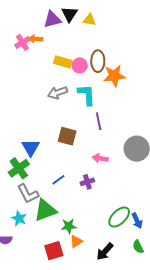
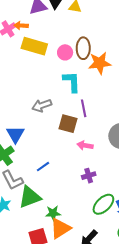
yellow rectangle: (63, 62) -> (34, 46), moved, size x1.4
gray arrow: (58, 93) -> (42, 105), moved
brown square: (67, 136) -> (68, 124), moved
purple cross: (87, 182) -> (89, 176), moved
orange triangle: (76, 241) -> (60, 228), size x1.6

